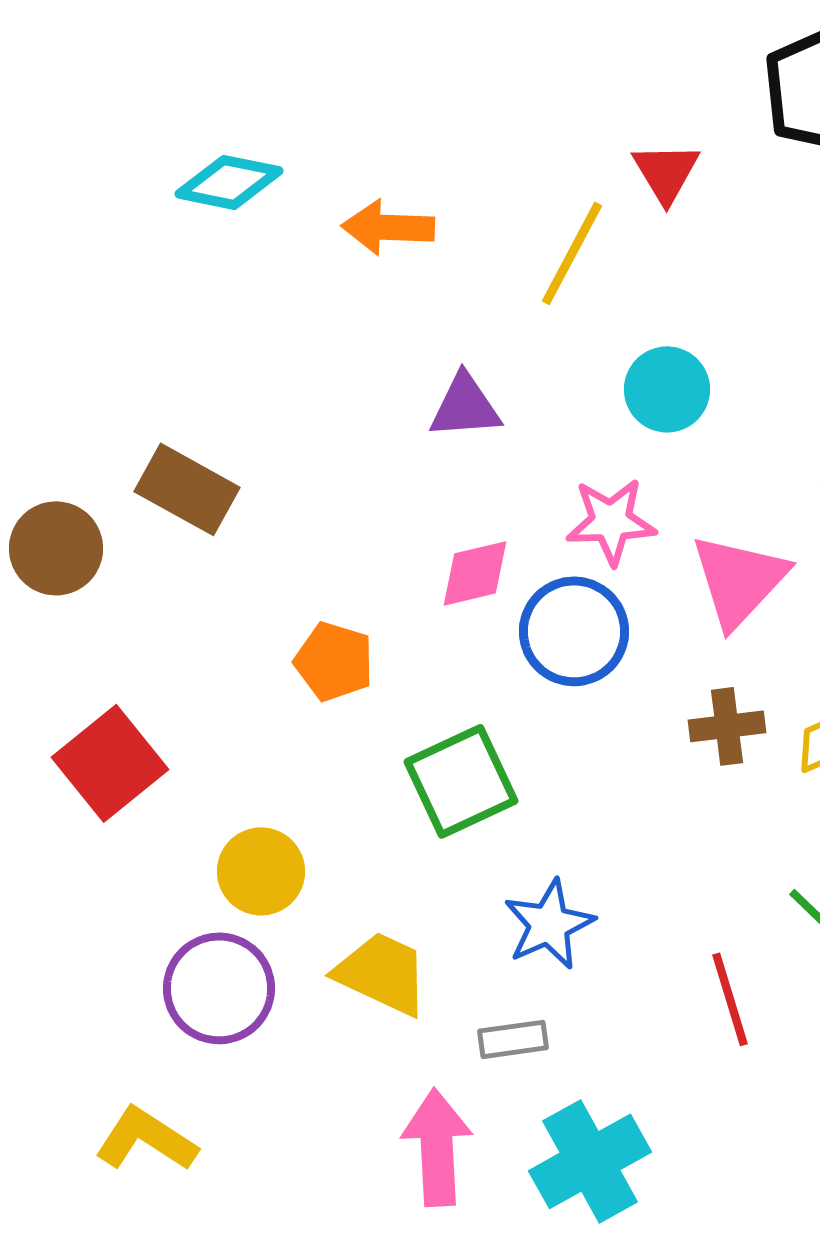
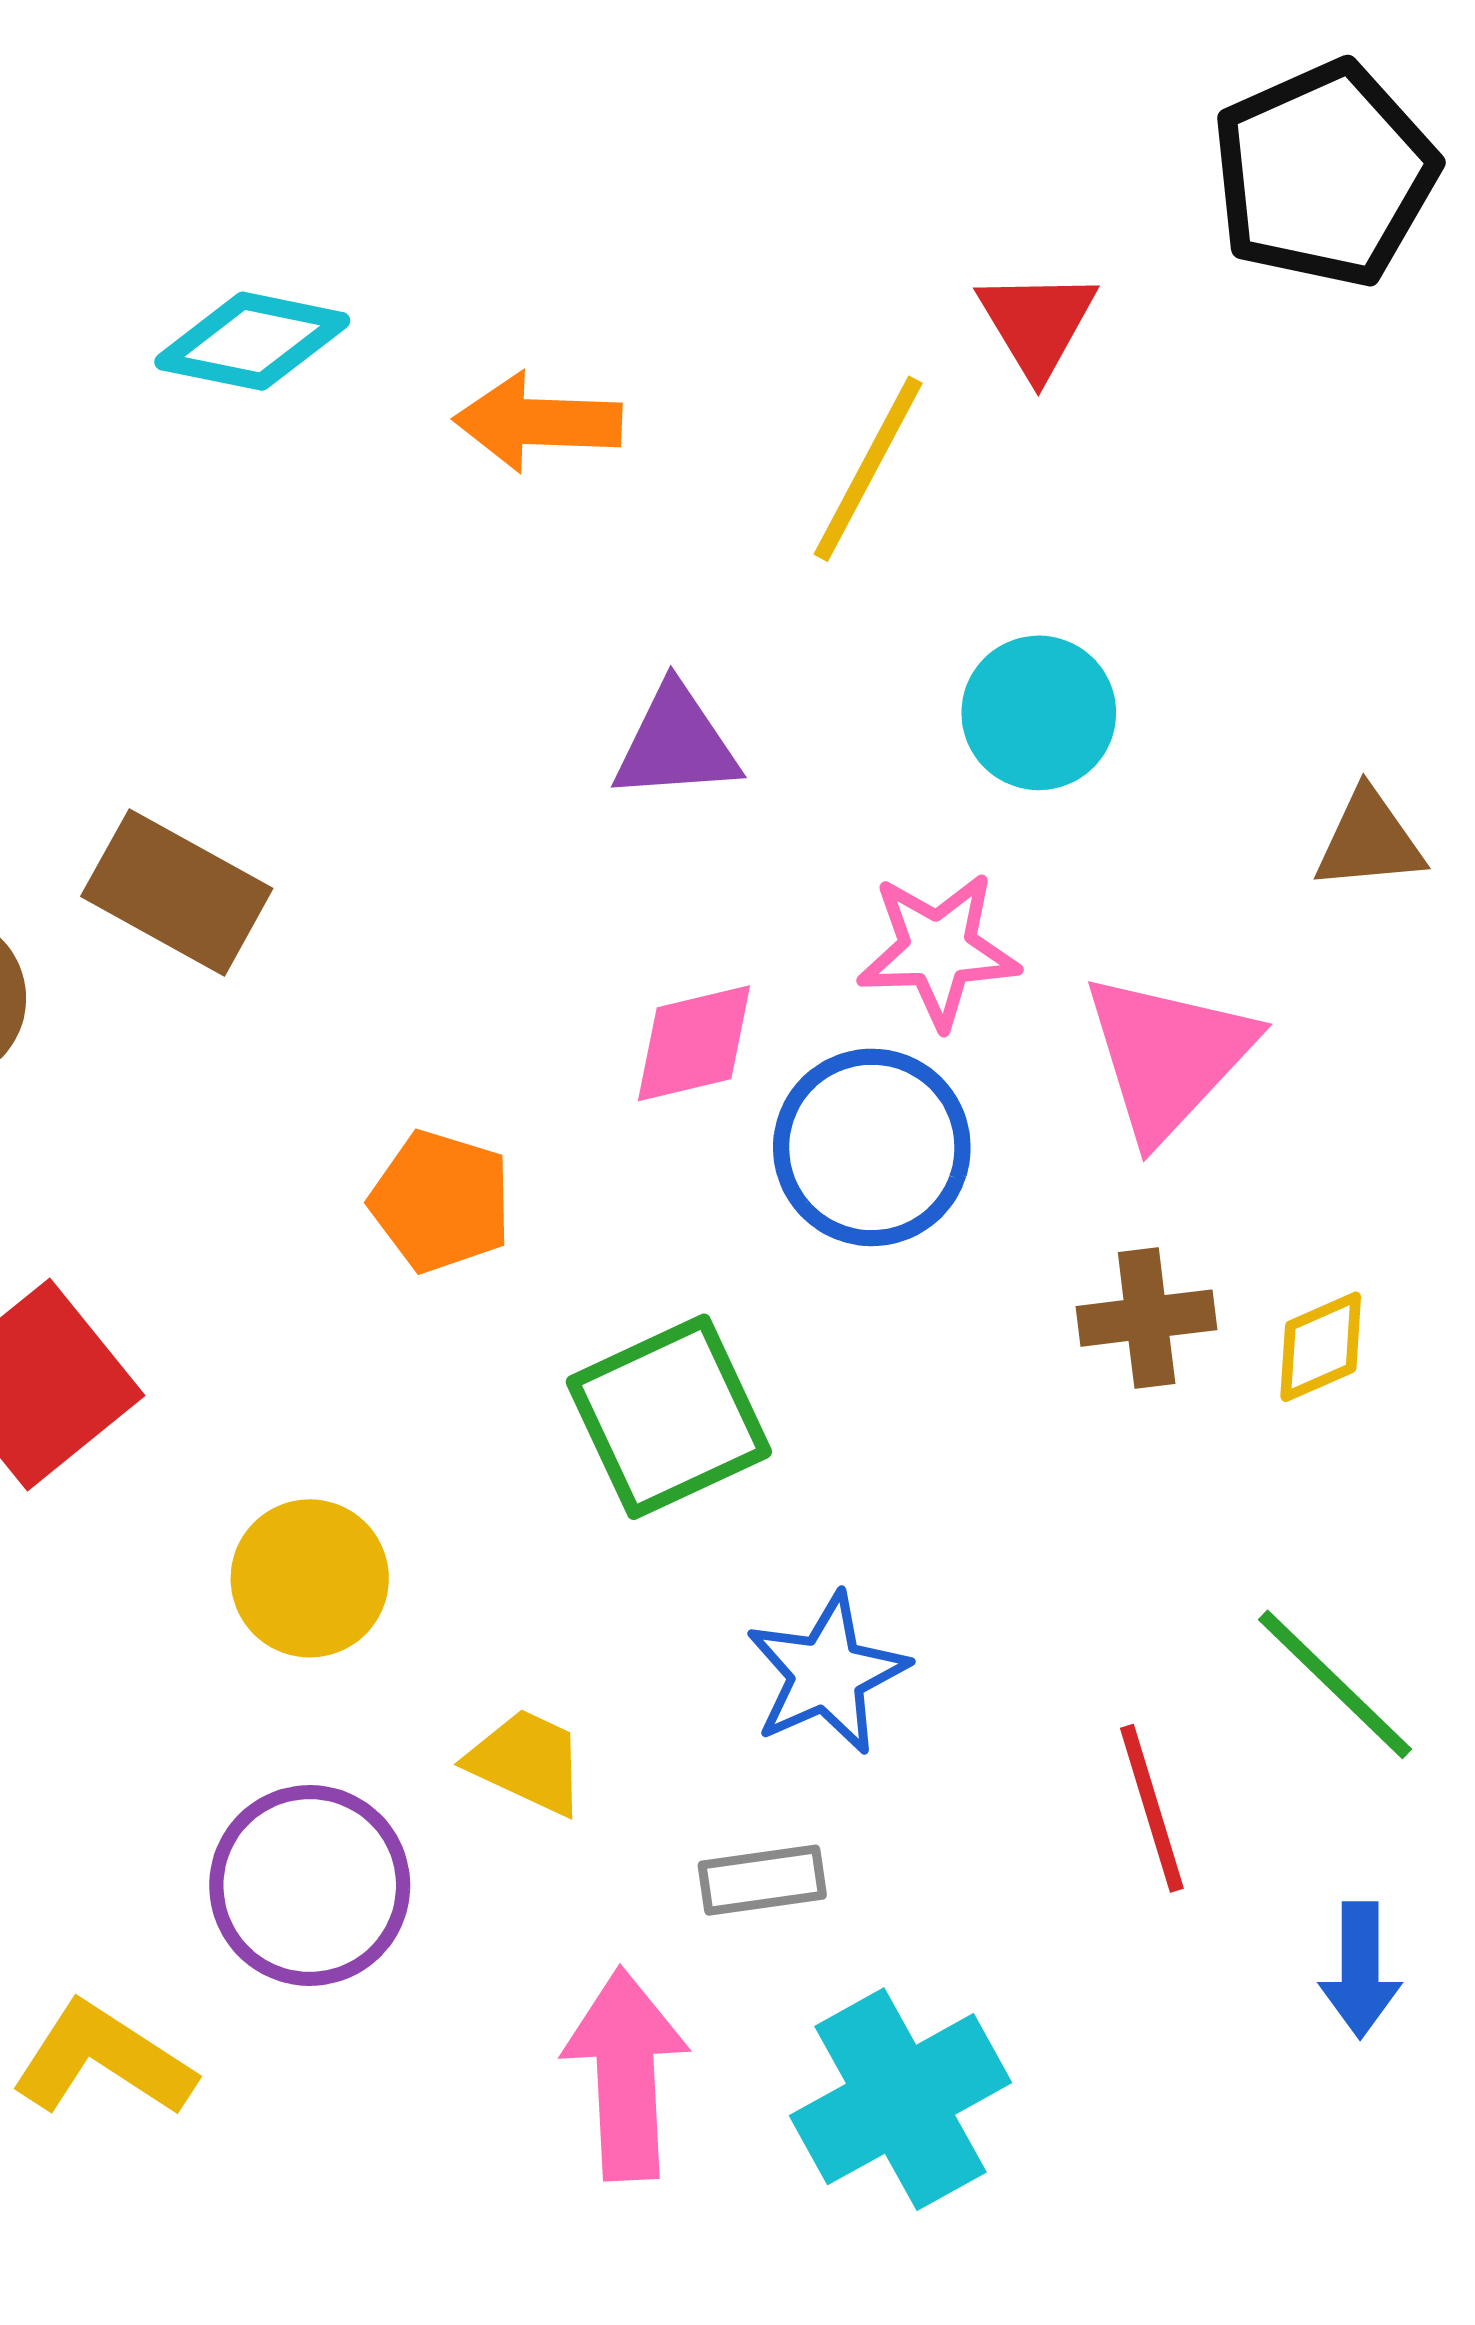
yellow trapezoid: (382, 973) -> (527, 1762), size x0.7
purple circle: (219, 988) -> (310, 1885), moved

